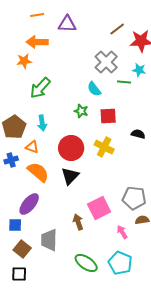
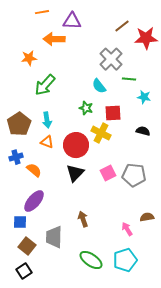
orange arrow: (37, 42) -> (54, 39), moved
cyan star: (139, 70) -> (144, 97), moved
orange triangle: (32, 147) -> (47, 142), moved
yellow cross: (104, 147) -> (101, 133), moved
orange semicircle: (38, 172) -> (34, 170), moved, size x0.7
gray pentagon: (134, 198) -> (134, 175), moved
pink square: (99, 208) -> (108, 173), moved, size x0.7
cyan pentagon: (120, 263) -> (125, 260), turned 30
black square: (19, 274) -> (24, 271), turned -35

